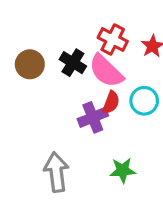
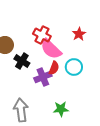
red cross: (113, 39) -> (42, 35), moved
black cross: (73, 63) -> (22, 61), moved

